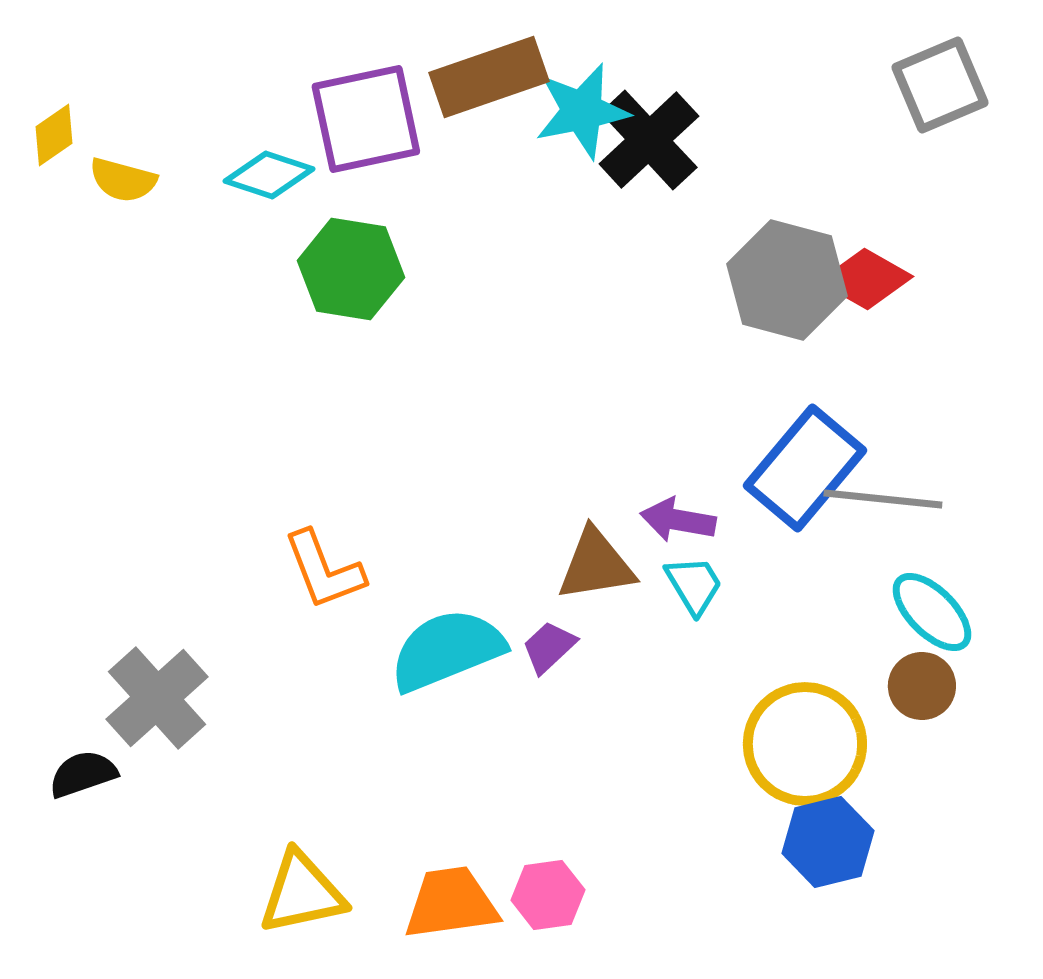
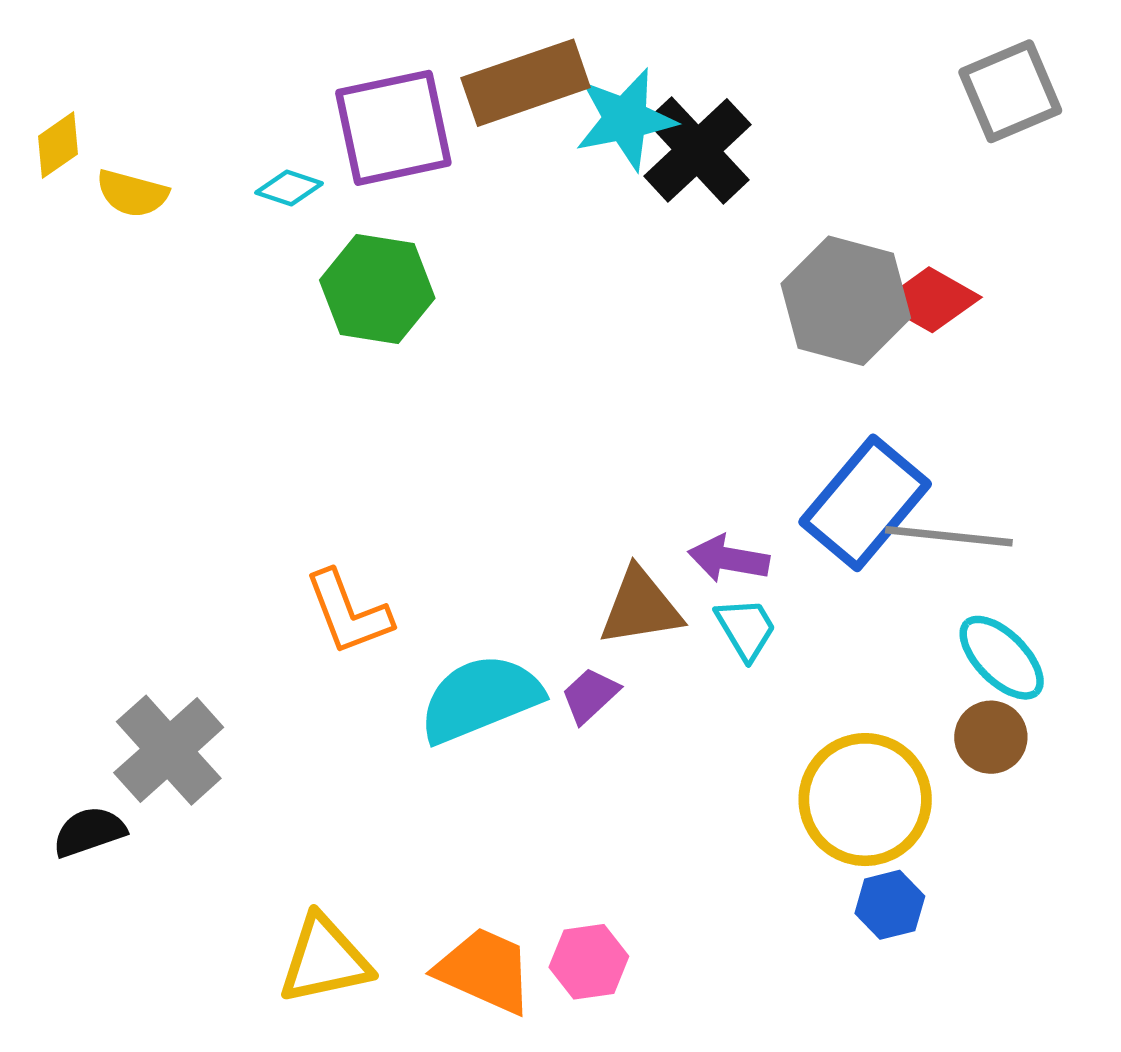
cyan diamond: (269, 175) -> (289, 188), size x0.7
blue hexagon: (828, 842) -> (890, 905), size x0.7
orange trapezoid: (451, 903) -> (485, 970), turned 32

